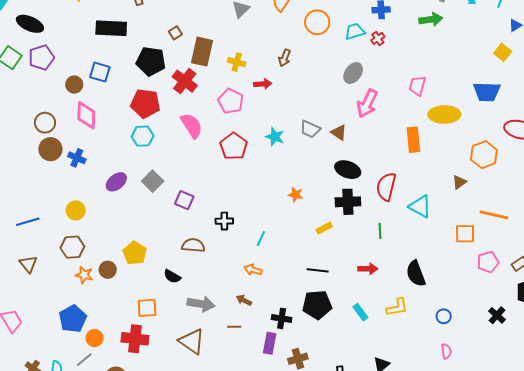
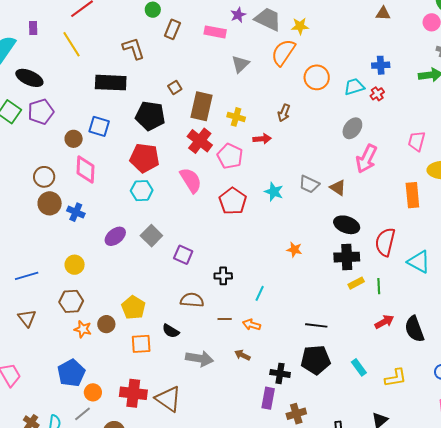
red cross: (185, 81) -> (200, 141), moved
yellow rectangle: (324, 228) -> (356, 283), moved
red arrow: (368, 269) -> (384, 322), moved, turned -30
yellow L-shape: (397, 307) -> (396, 378), moved
orange square: (147, 308) -> (141, 344), moved
brown line: (234, 327) -> (225, 319), moved
brown triangle: (192, 341) -> (168, 399), moved

